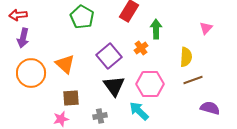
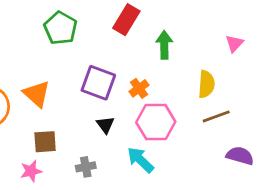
orange cross: (141, 48) -> (139, 88), moved
purple square: (109, 56) -> (98, 83), turned -30
black triangle: (114, 86) -> (105, 125), size x0.6

